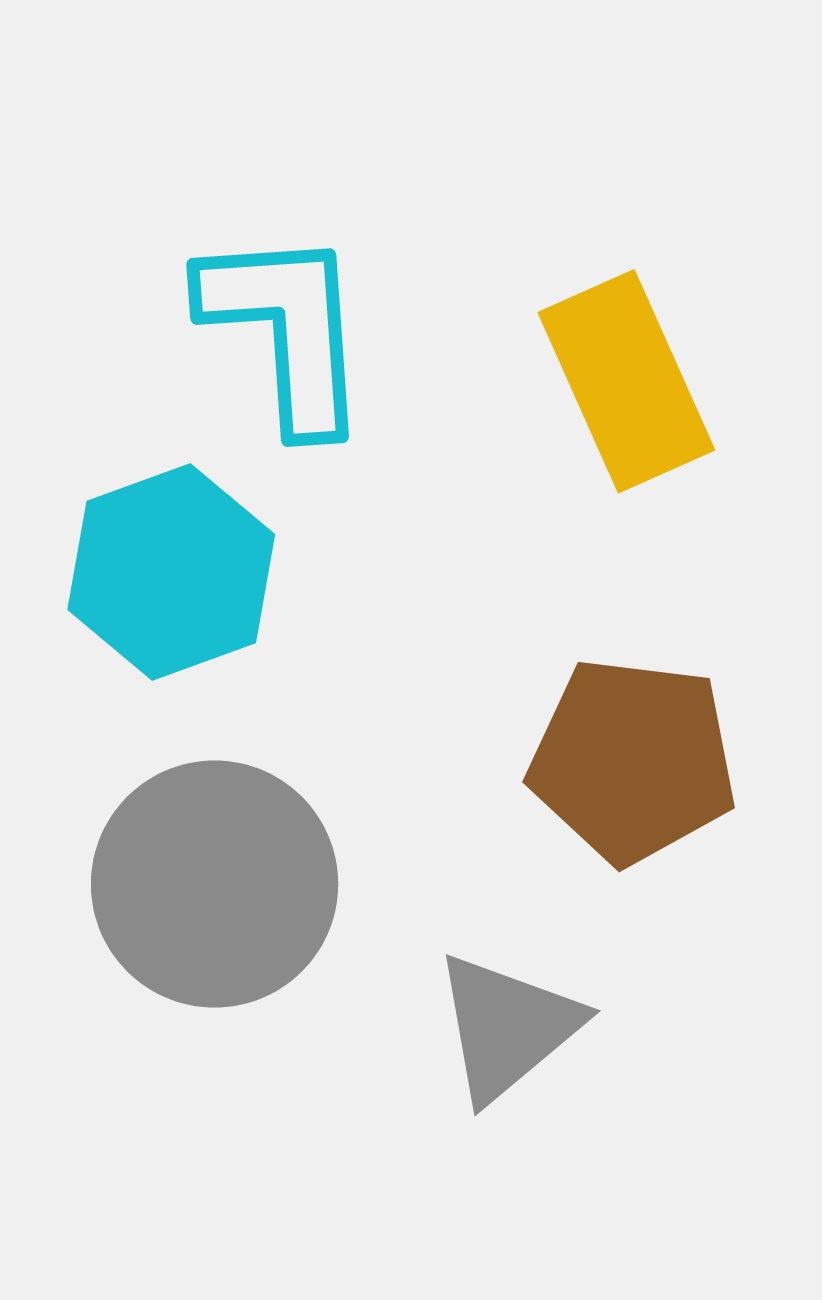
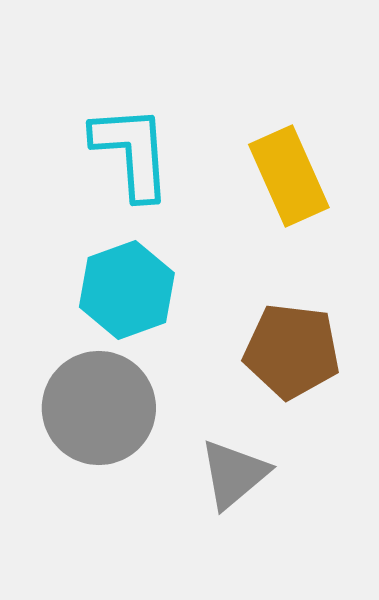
cyan hexagon: (171, 572) -> (127, 290), moved

